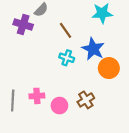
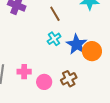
blue star: (93, 49) -> (77, 44), moved
cyan cross: (67, 58) -> (54, 39), turned 32

